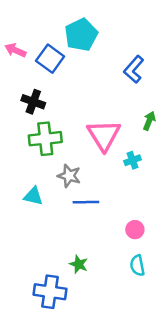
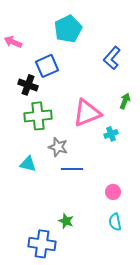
blue square: (50, 59) -> (47, 66), moved, turned 30
pink triangle: (104, 135) -> (87, 113), turned 40

